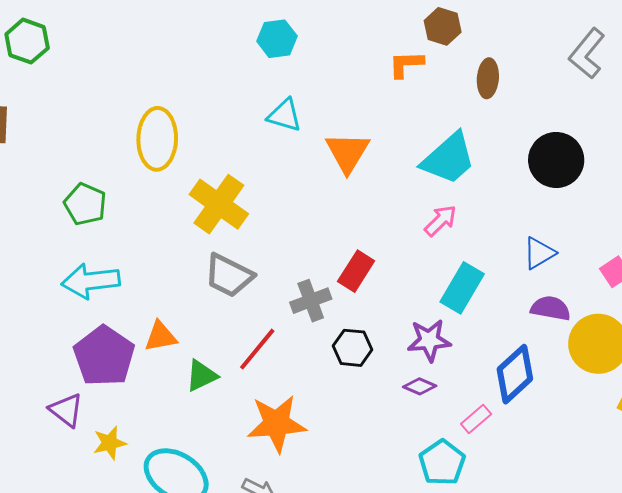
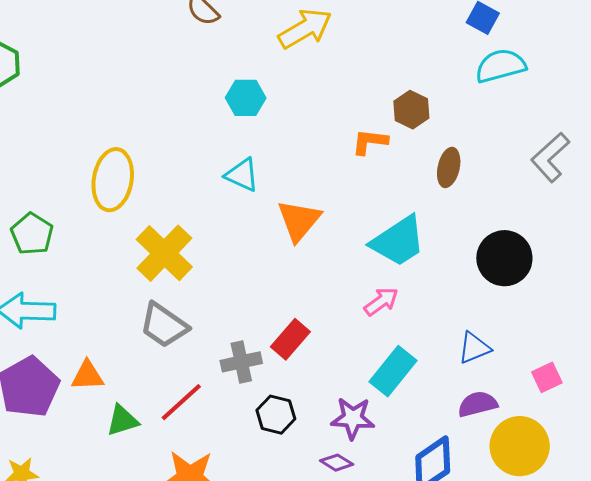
purple semicircle: (551, 308) -> (478, 404), turned -33

